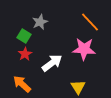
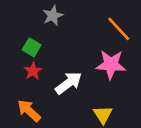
gray star: (40, 22) -> (53, 16), moved

